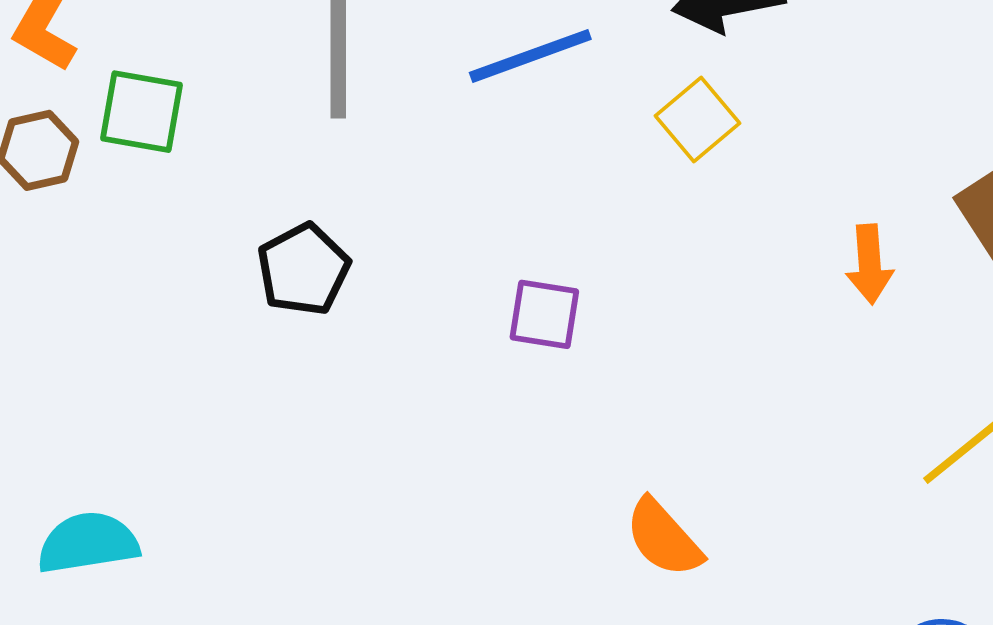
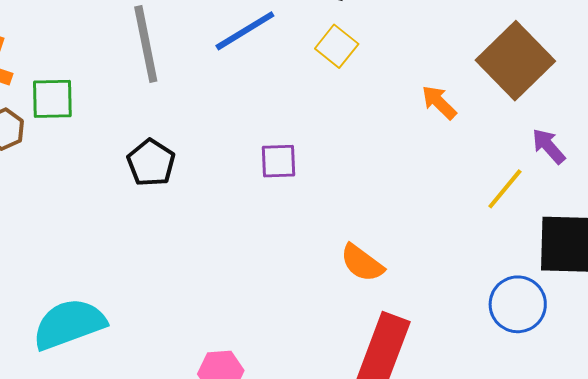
orange arrow: (870, 264) -> (439, 102), turned 150
cyan semicircle: (88, 543) -> (69, 324), size x1.4

